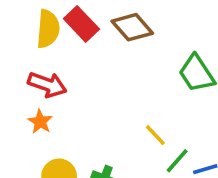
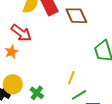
yellow line: (155, 135) -> (71, 78), turned 48

